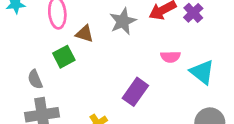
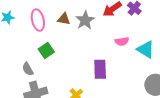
brown triangle: (85, 34) -> (64, 19), moved
purple rectangle: (135, 92) -> (100, 69), turned -30

